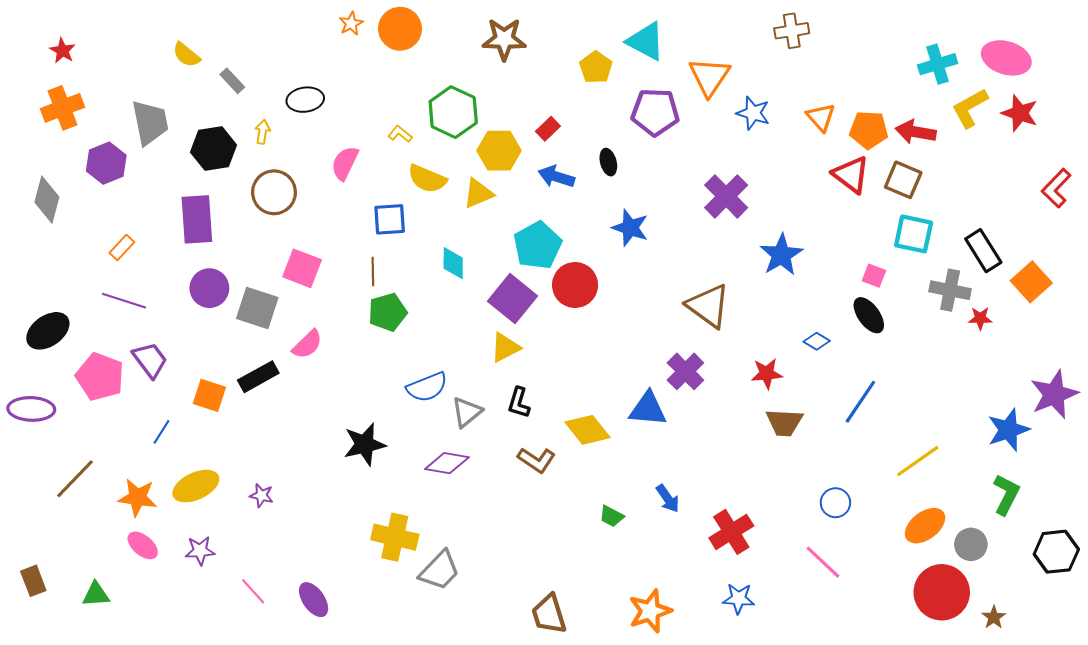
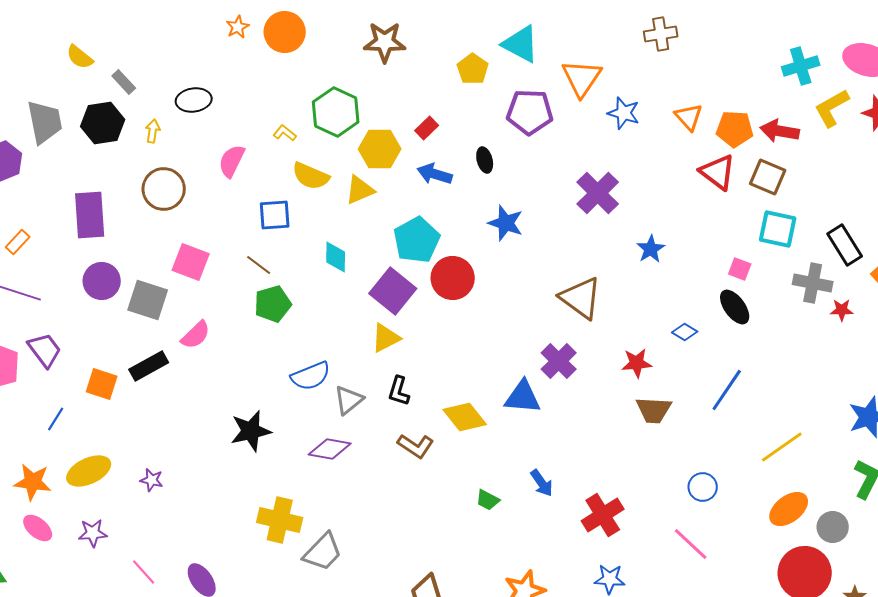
black hexagon: (214, 149) -> (103, 123), moved
blue star: (781, 255) -> (651, 249), size x0.7
brown line: (373, 271) -> (259, 265), turned -52

